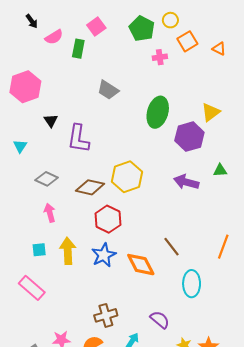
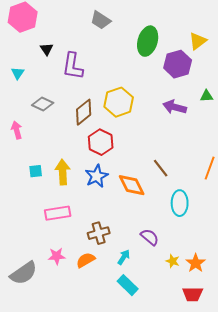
brown diamond: (90, 187) -> (84, 112), turned -52
pink arrow: (50, 213) -> (17, 130), moved
pink rectangle: (32, 288) -> (58, 213), moved, turned -50

